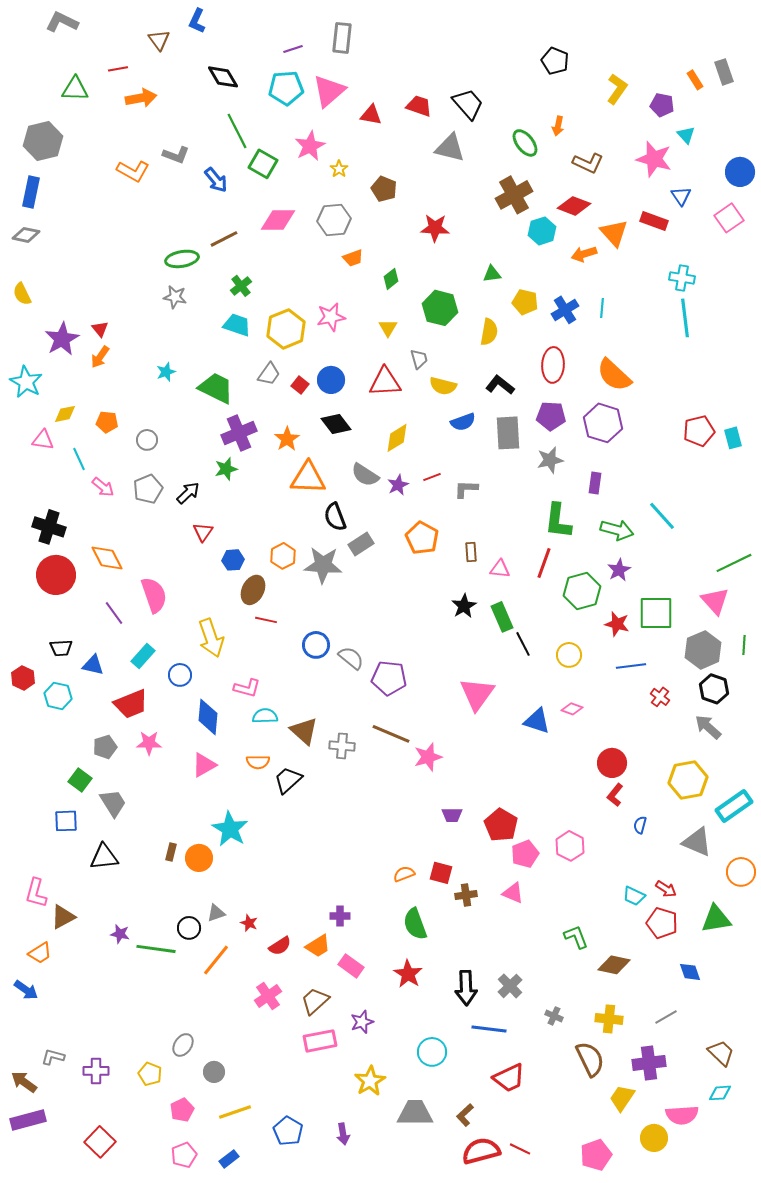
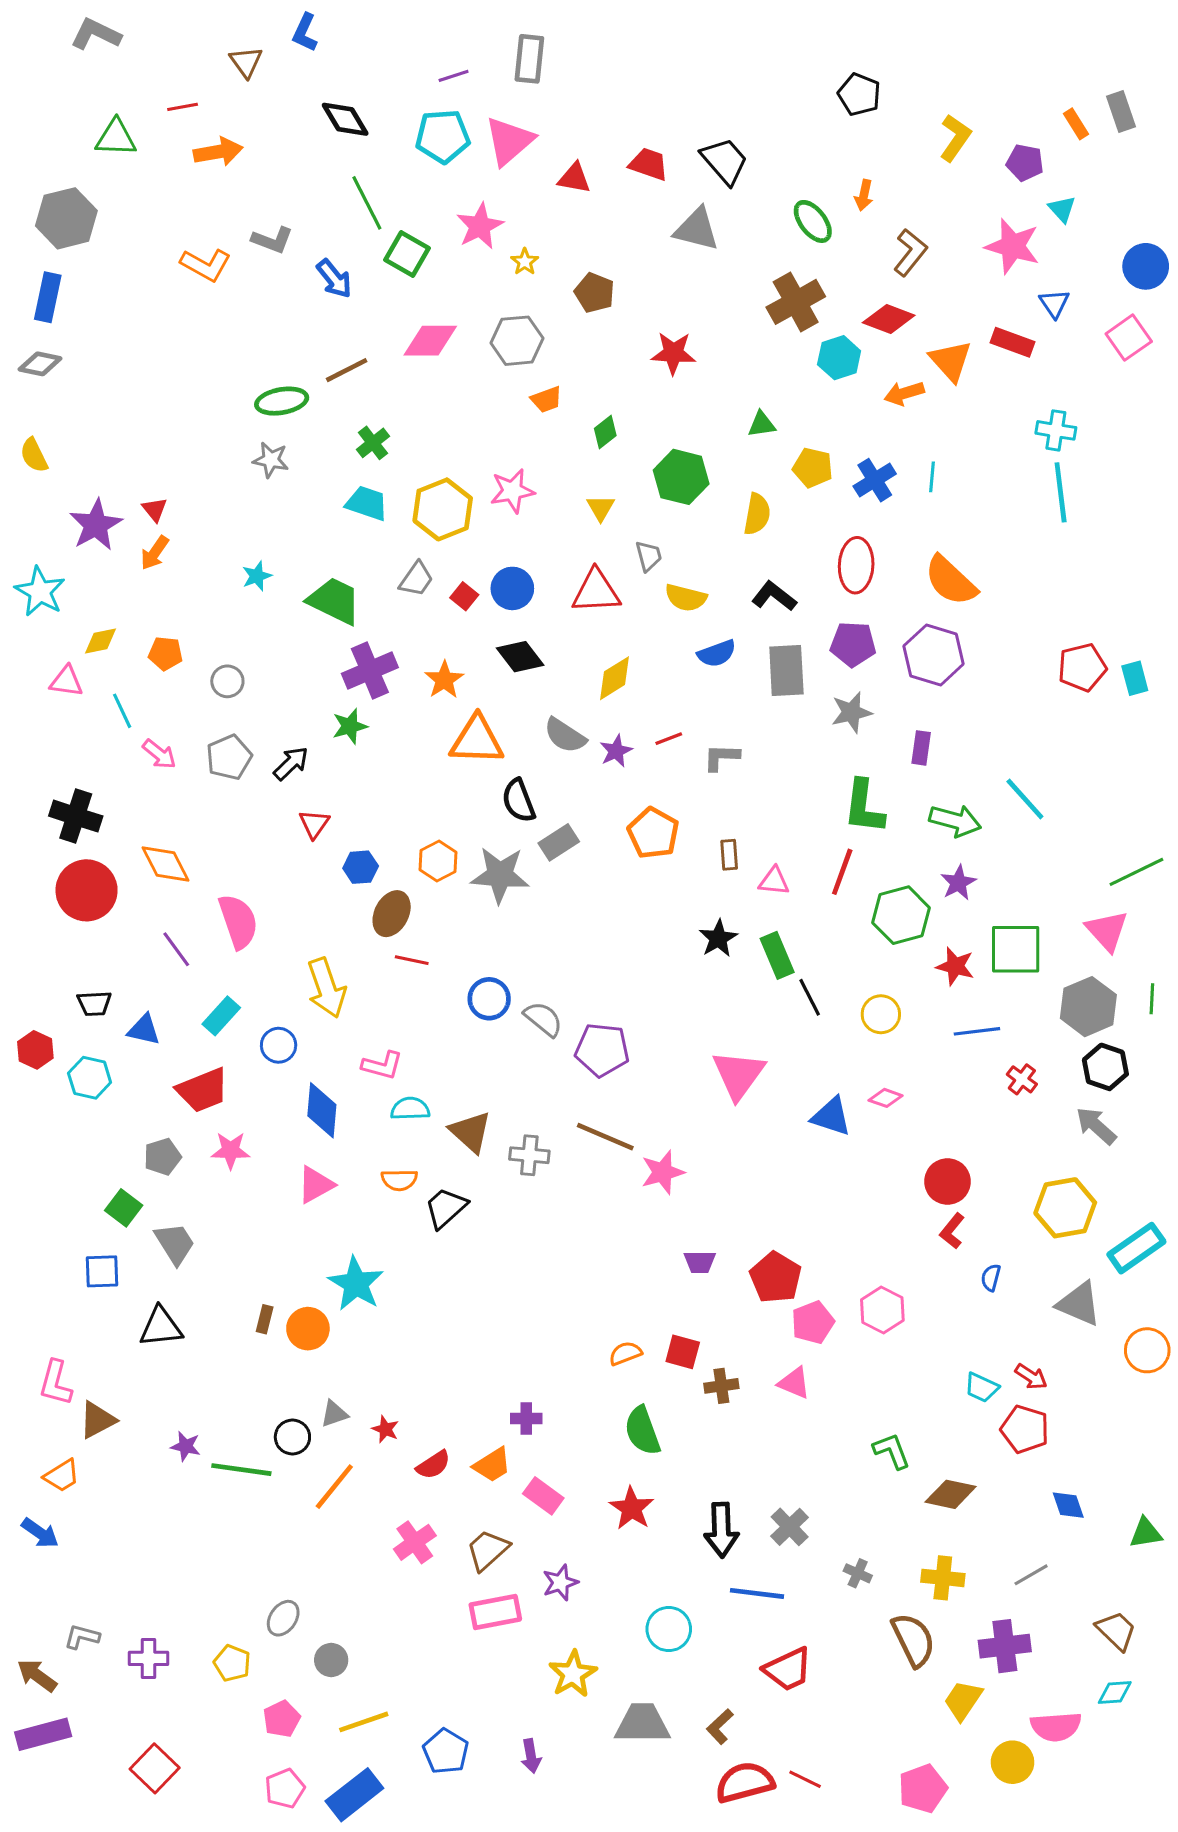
brown L-shape: (588, 163) -> (910, 252), turned -76
green triangle: (716, 919) -> (1146, 1533), moved, size x0.7
blue rectangle: (229, 1159) -> (354, 1795), size x1.8

